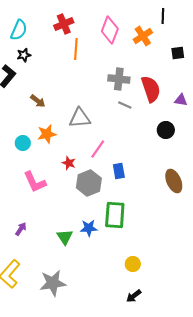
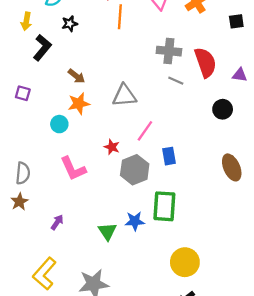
black star: (24, 55) -> (70, 24), moved
orange star: (47, 134) -> (79, 104), moved
yellow circle: (133, 264) -> (185, 262), size x1.6

